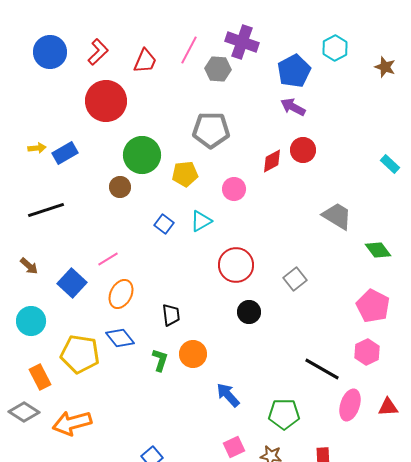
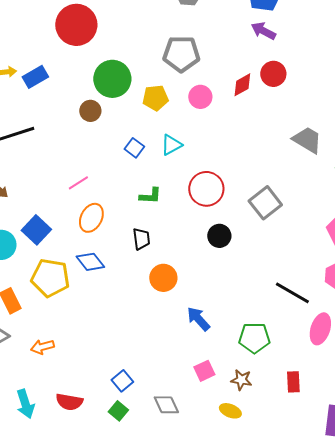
pink circle: (234, 189) -> (200, 97), moved
gray square: (295, 279) -> (265, 203), size x1.4
blue square: (72, 283) -> (36, 230), moved
green L-shape: (160, 360) -> (150, 196), moved, turned 75
orange arrow: (72, 423) -> (42, 347), size x0.6

